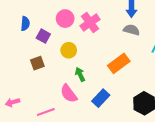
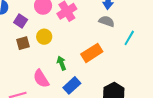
brown square: (37, 63) -> (23, 43), moved
green arrow: (80, 74) -> (62, 63), moved

